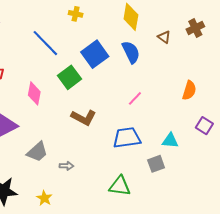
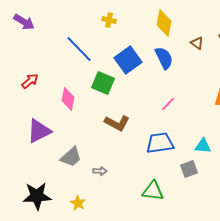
green square: (70, 77) -> (103, 83), turned -30

